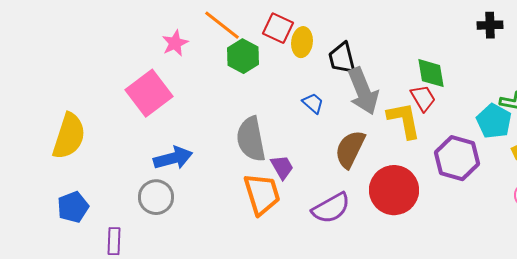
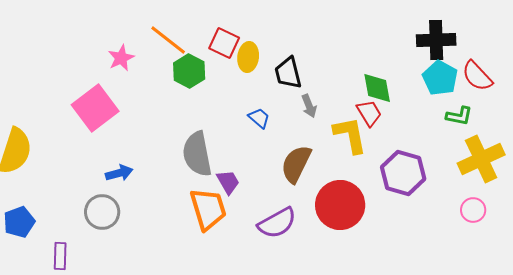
black cross: (490, 25) -> (436, 40), size x1.5
gray arrow: (363, 91) -> (309, 106), size x0.5
cyan pentagon: (494, 121) -> (440, 78), moved
blue arrow: (173, 158) -> (119, 173), size x0.7

